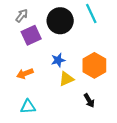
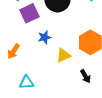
blue star: (58, 60) -> (44, 37), moved
orange arrow: (25, 74) -> (13, 51), moved, turned -35

